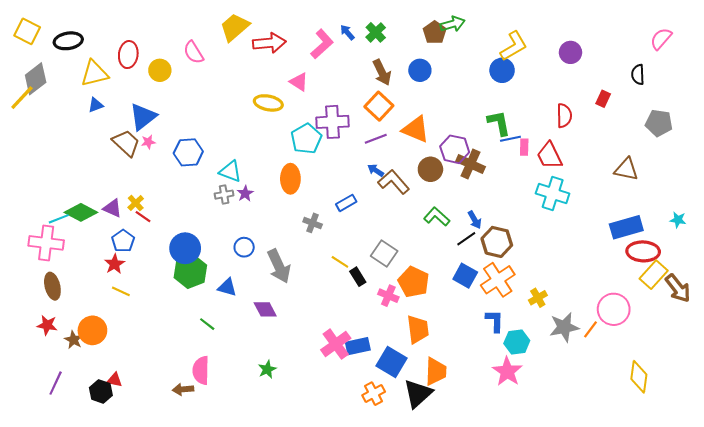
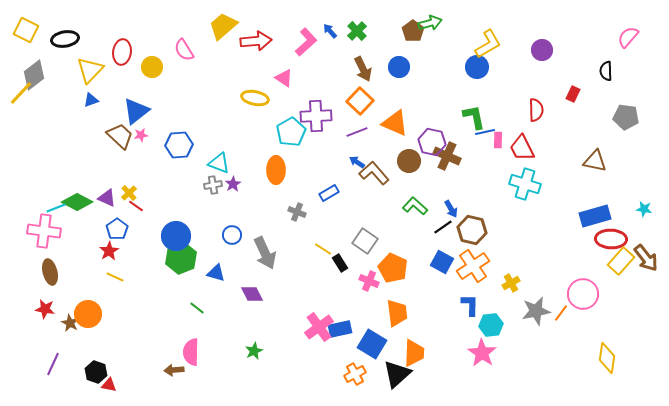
yellow triangle: (95, 73) -> (90, 70), turned -32
brown arrow: (678, 288) -> (646, 258), moved
red triangle: (115, 380) -> (109, 385), moved

